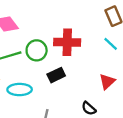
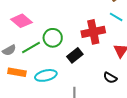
red cross: (67, 42) -> (93, 32), moved

